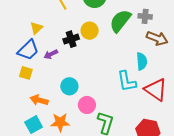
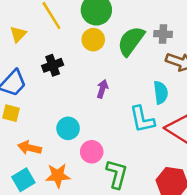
yellow triangle: (36, 28) -> (18, 34), moved
yellow circle: (90, 31) -> (93, 40), moved
black cross: (71, 39) -> (53, 65), moved
purple arrow: (51, 54) -> (102, 89), moved, turned 136

